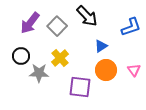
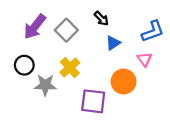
black arrow: (87, 16) -> (101, 18), size x0.6
blue triangle: (101, 46) -> (113, 43), moved
pink triangle: (134, 70) -> (145, 59), moved

